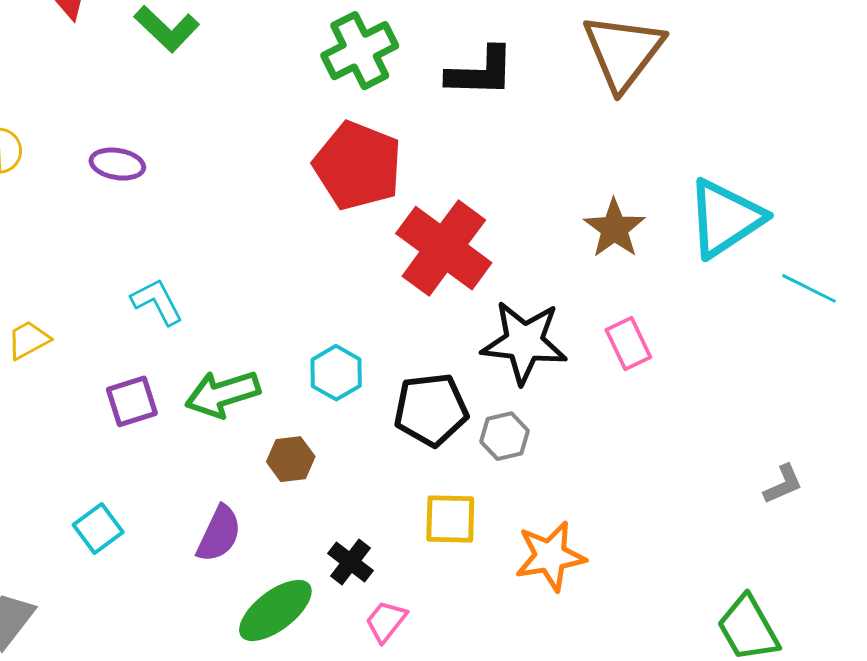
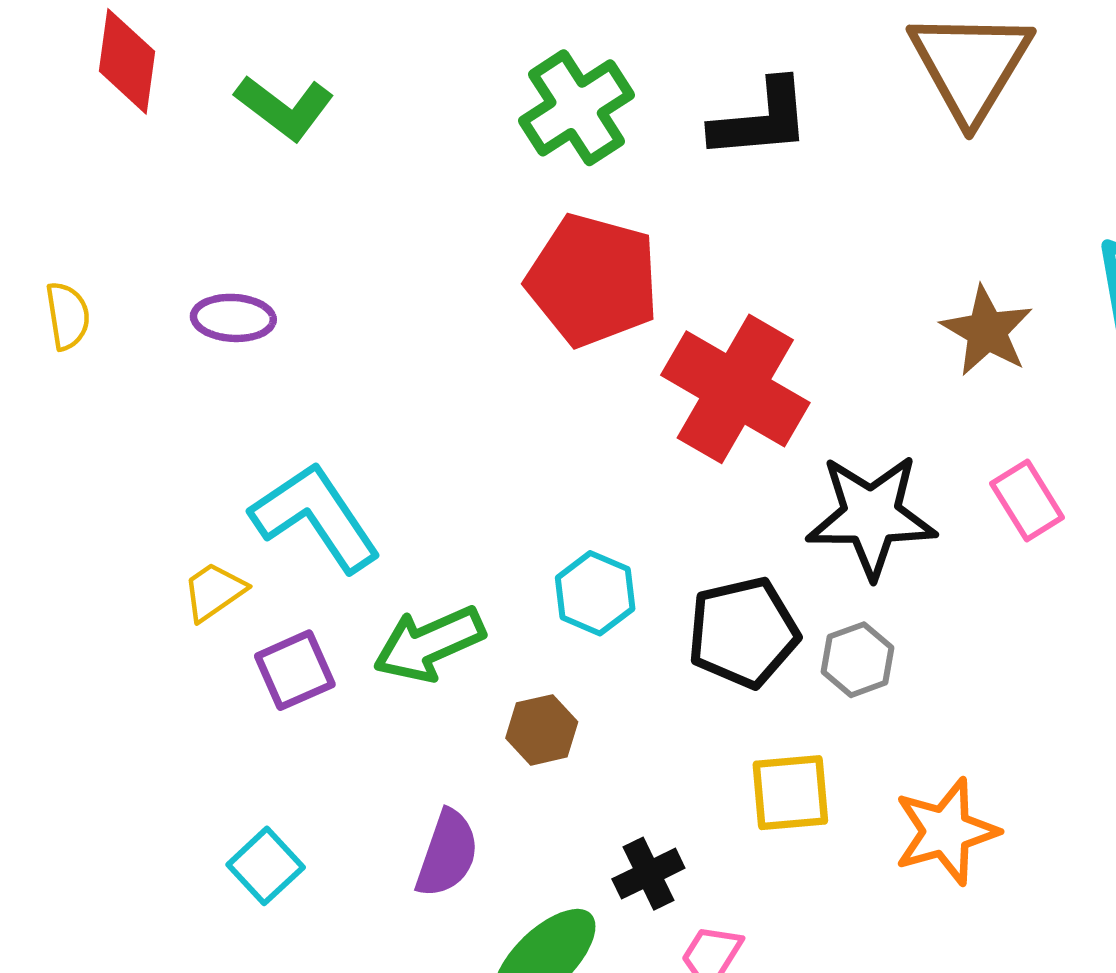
cyan L-shape: (157, 302) -> (316, 517), size x1.6
yellow trapezoid: (28, 340) -> (214, 591), moved
black cross: (351, 562) -> (648, 874), turned 33

